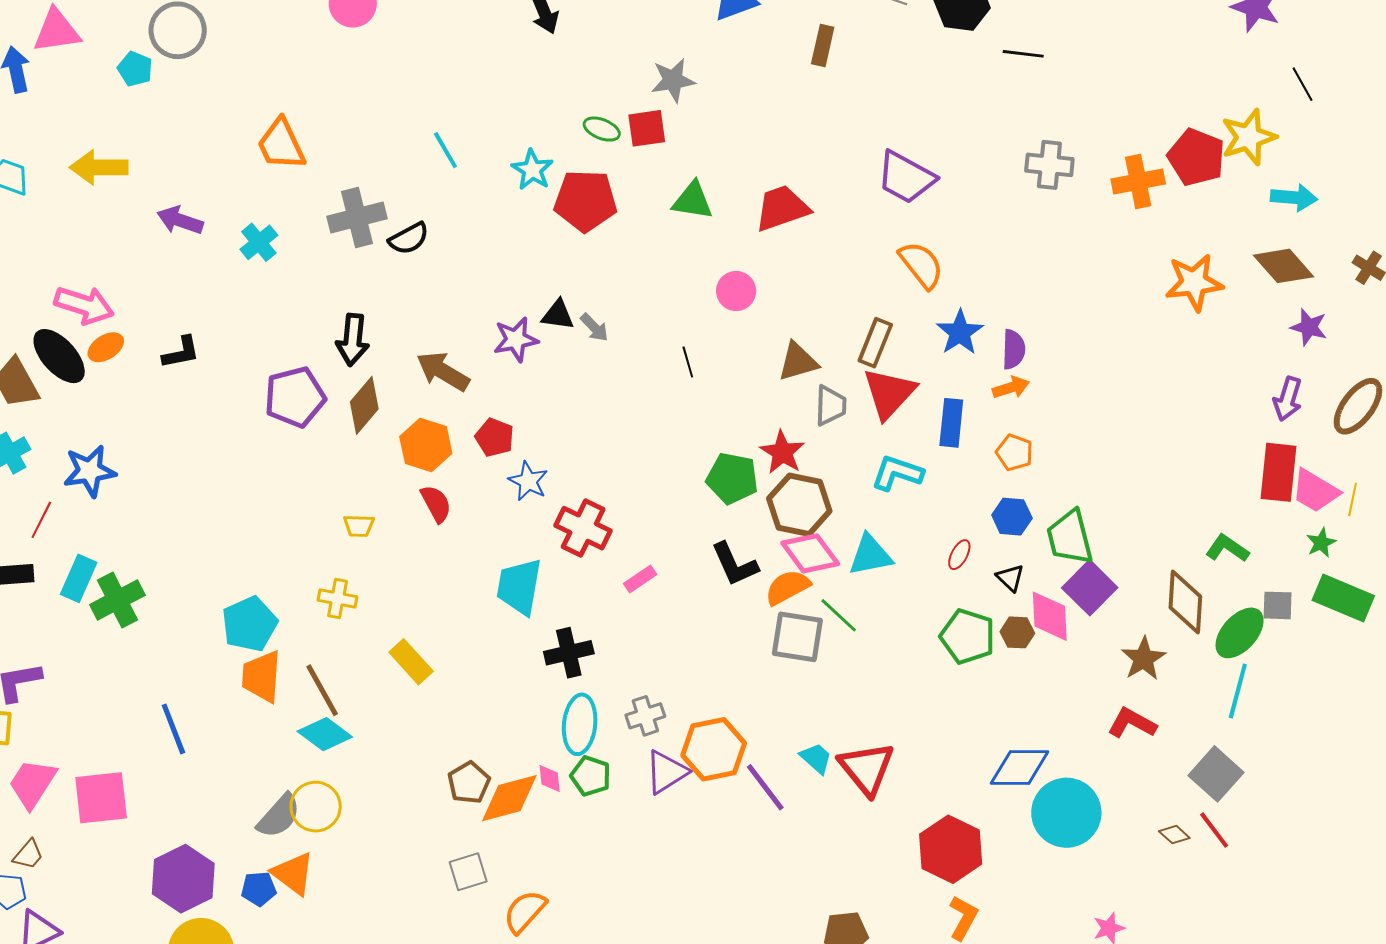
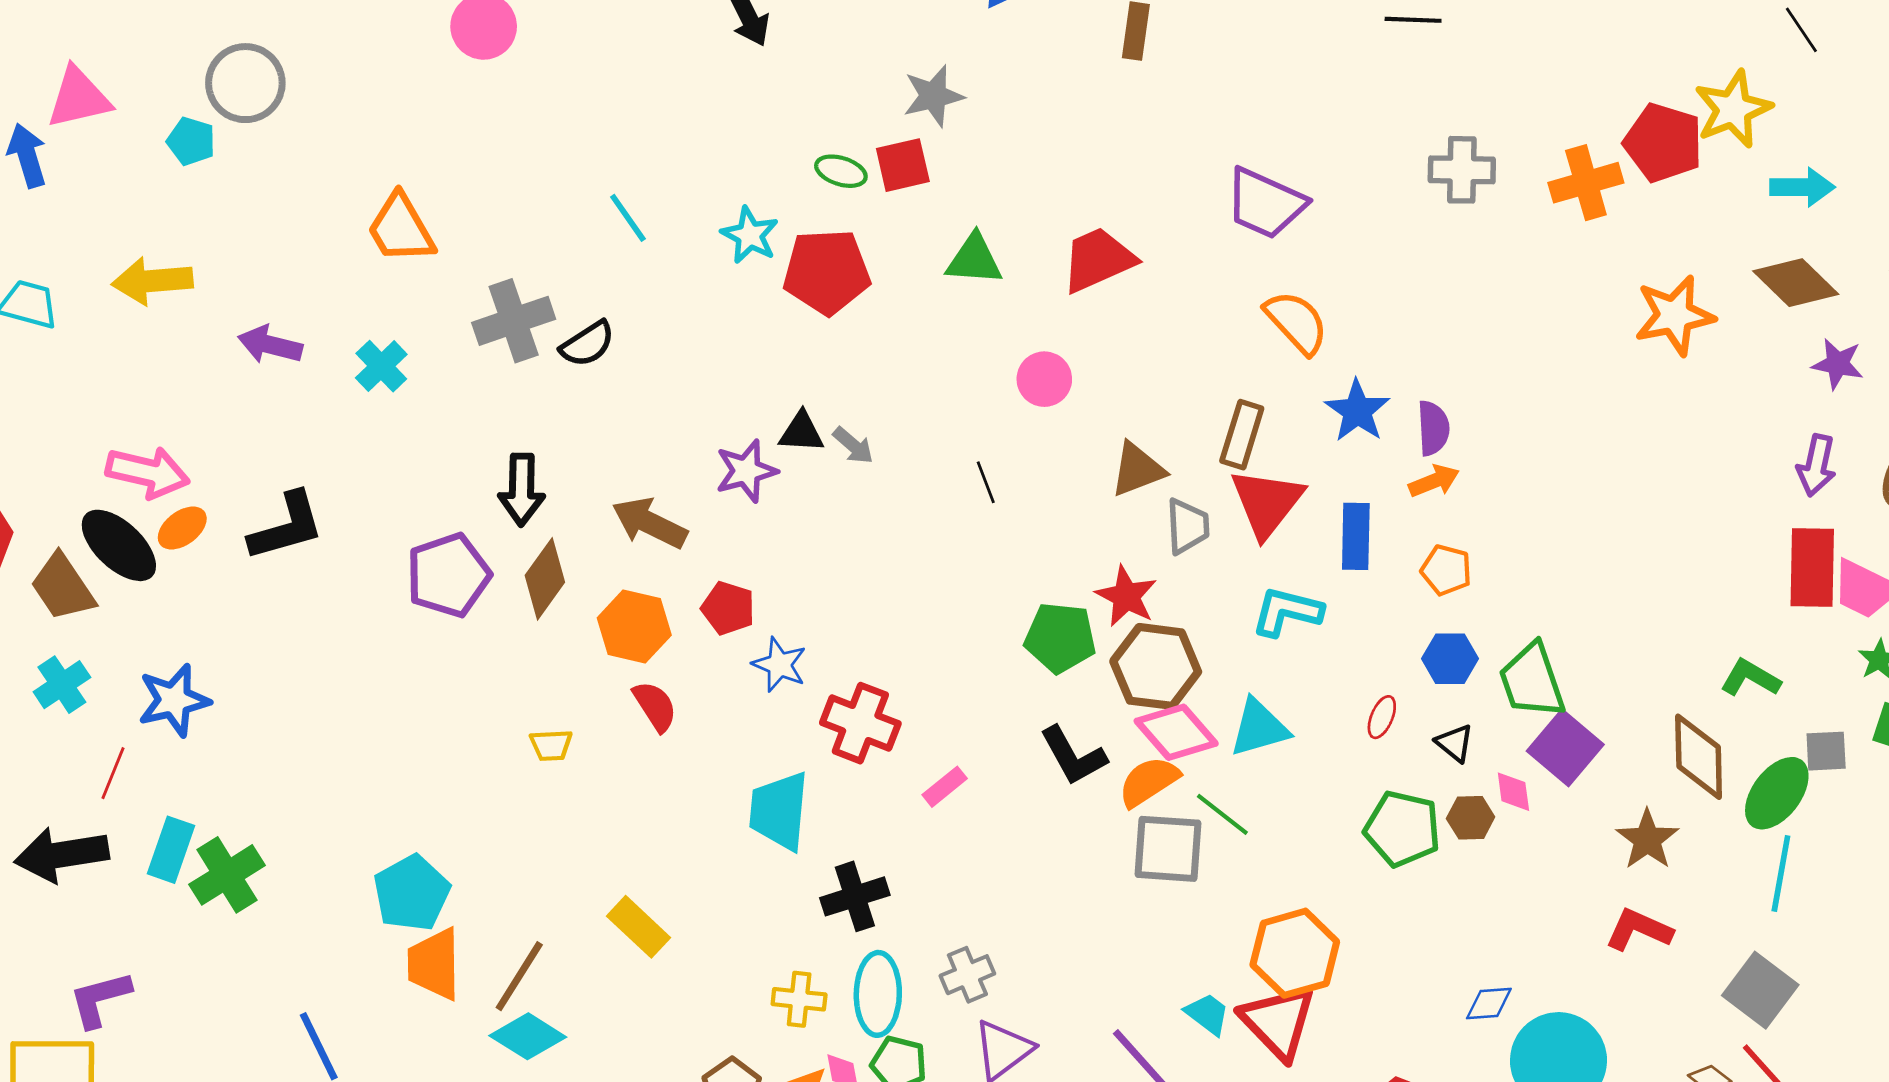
black L-shape: (181, 352) -> (286, 527), size x1.5
yellow cross: (338, 599) -> (799, 999), moved
pink diamond: (1050, 616) -> (1513, 792), size x0.6
brown line: (322, 690) -> (519, 976), turned 66
orange hexagon: (714, 749) -> (1295, 953), moved
blue diamond: (1020, 767) -> (1489, 1004), size x0.6

